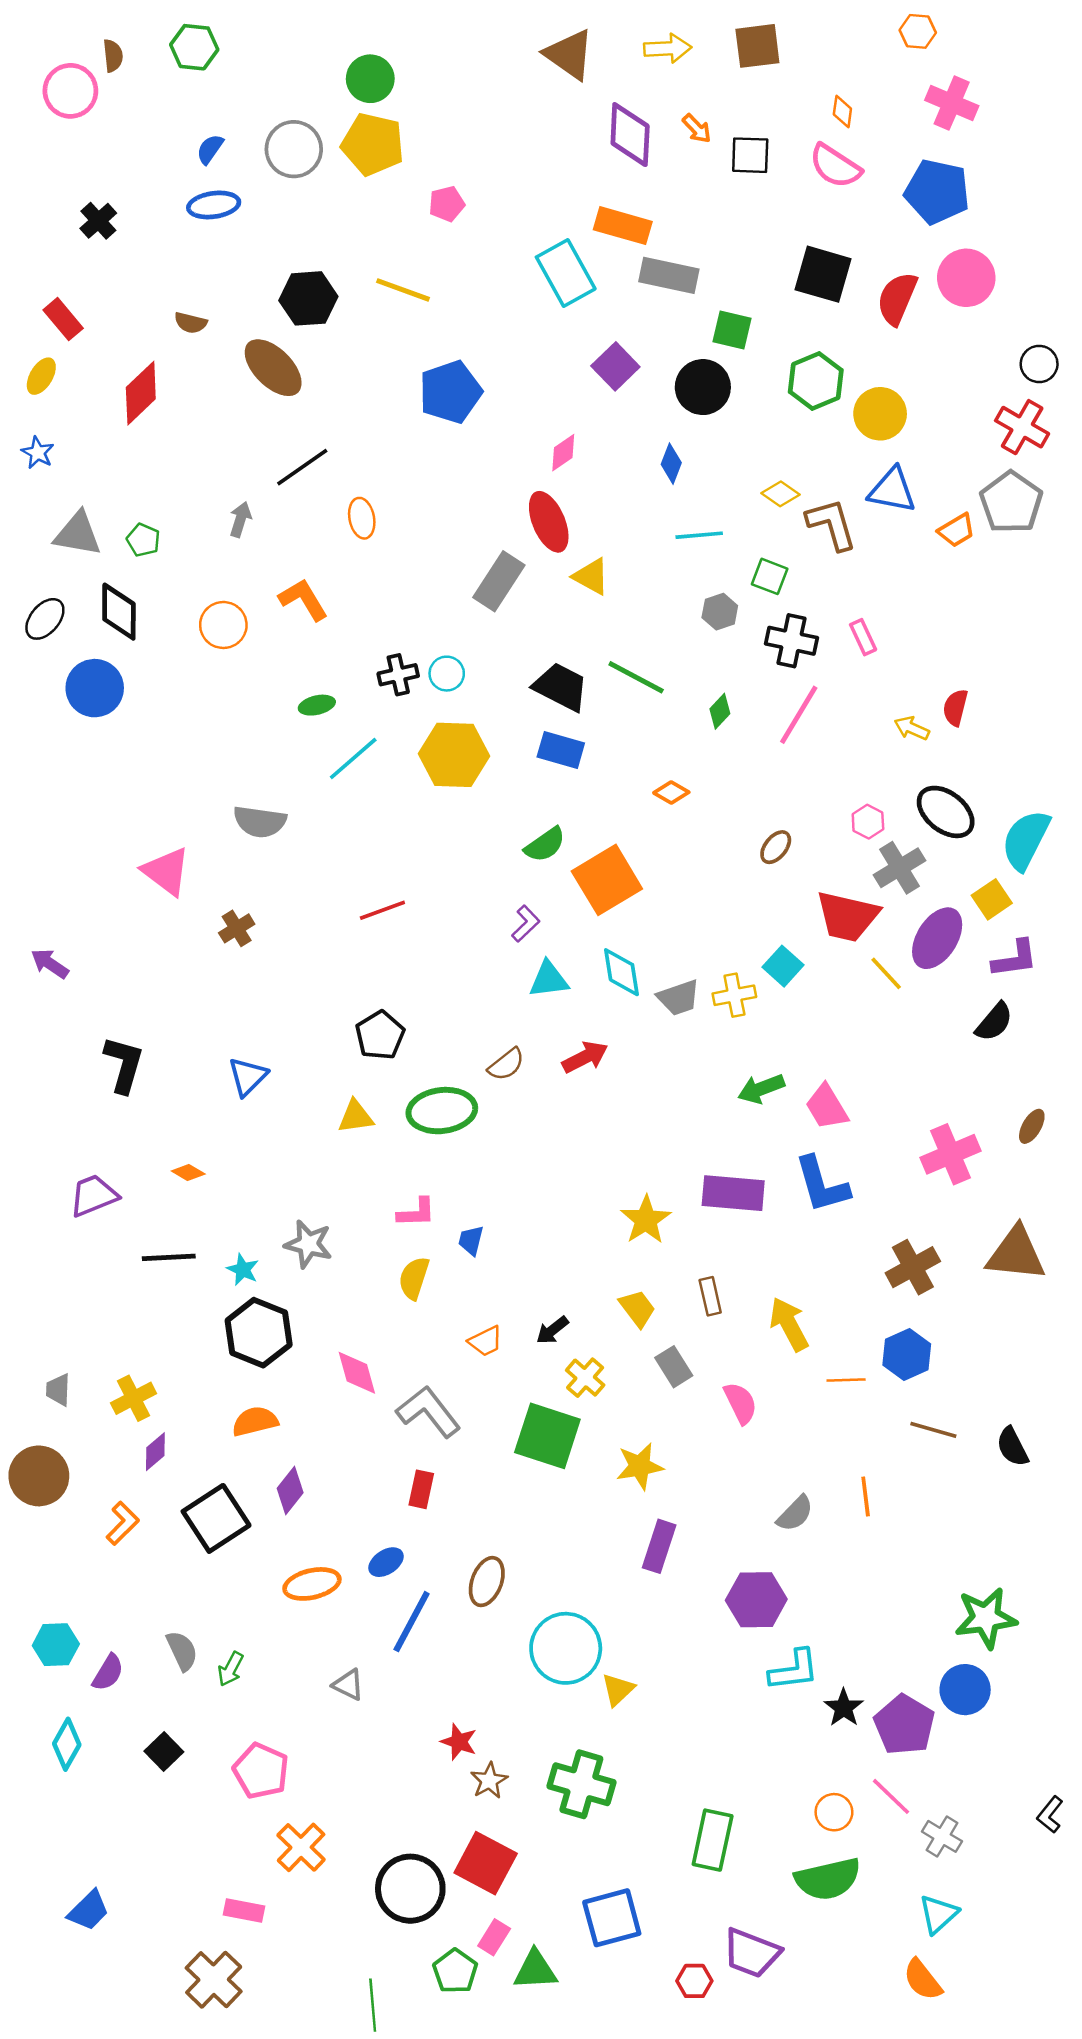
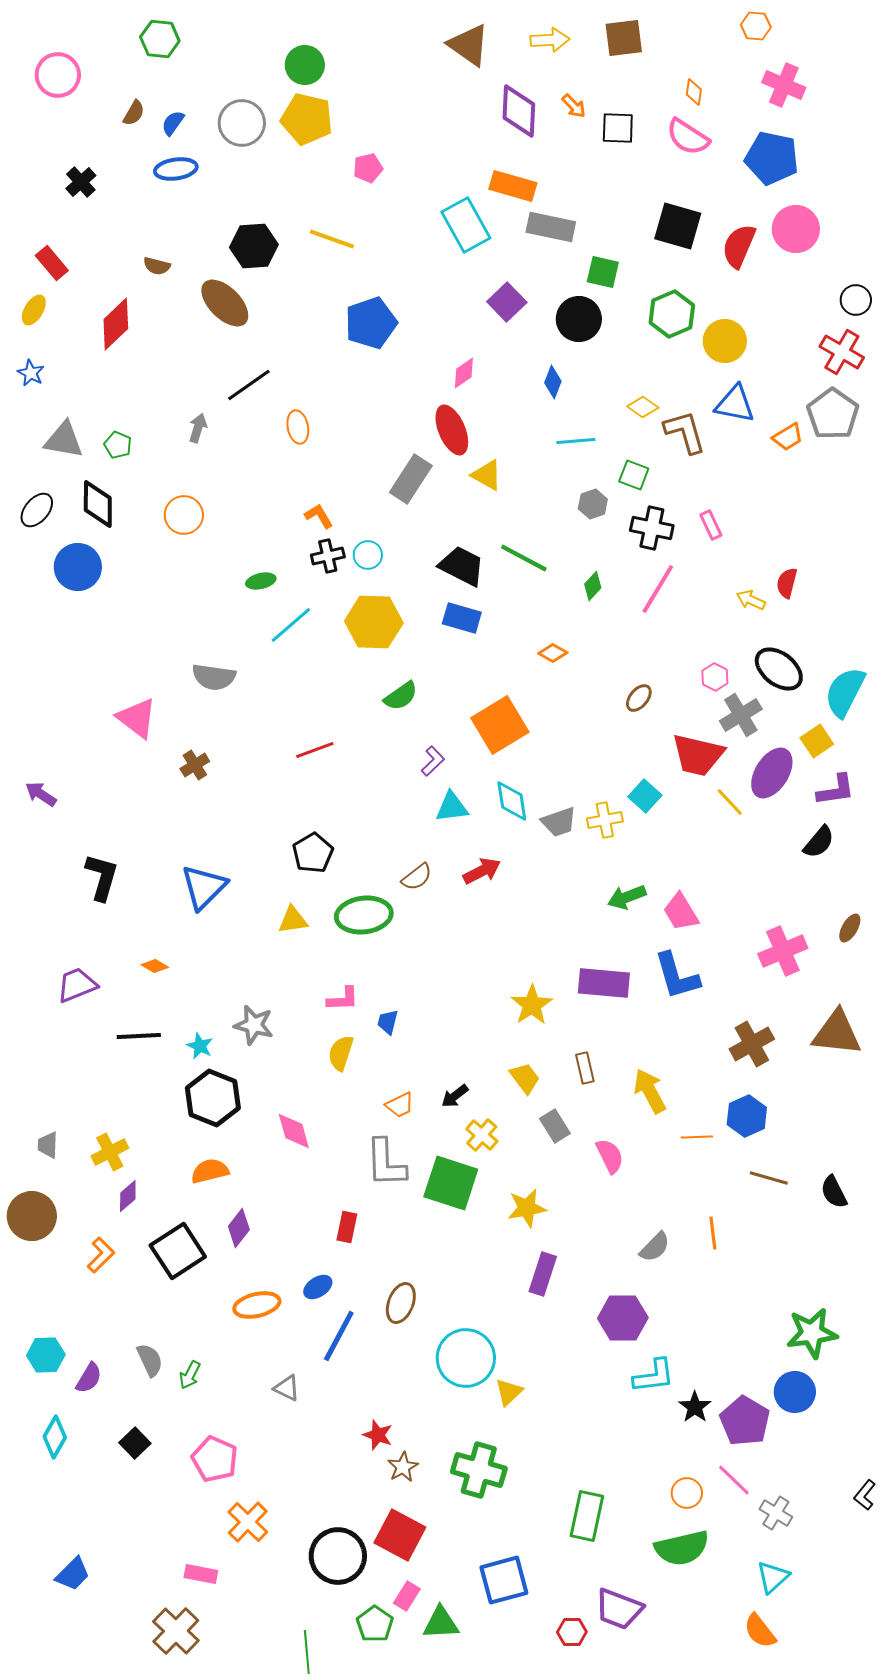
brown semicircle: (113, 56) -> (134, 113), moved, turned 36
orange L-shape: (303, 599) -> (319, 516), moved, size x0.7
green semicircle: (545, 845) -> (401, 696), moved
blue triangle: (248, 1077) -> (204, 887), size x1.4
gray L-shape: (429, 1412) -> (386, 1163), moved, turned -144

